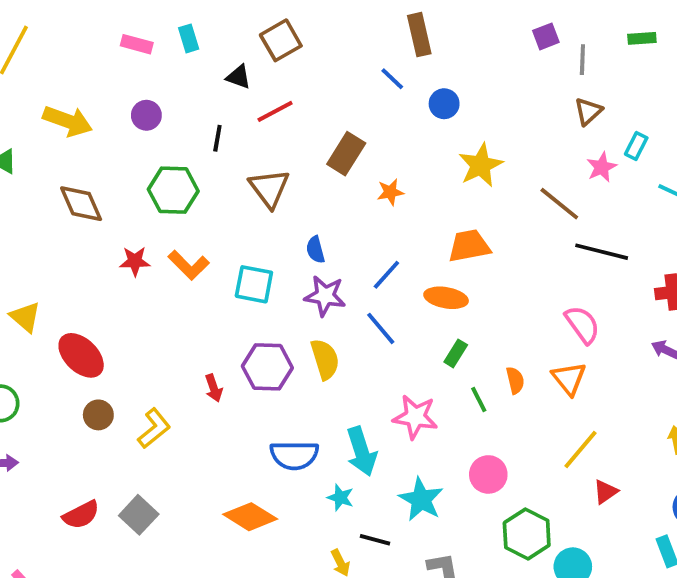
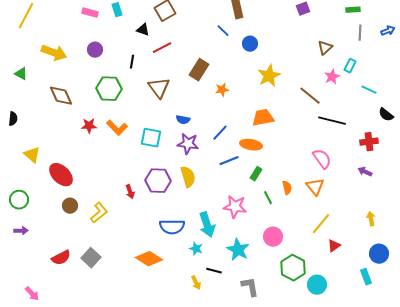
gray line: (582, 60) -> (360, 33), moved
blue semicircle: (315, 250) -> (183, 120), turned -64
blue line: (381, 328) -> (229, 161), moved, turned -72

